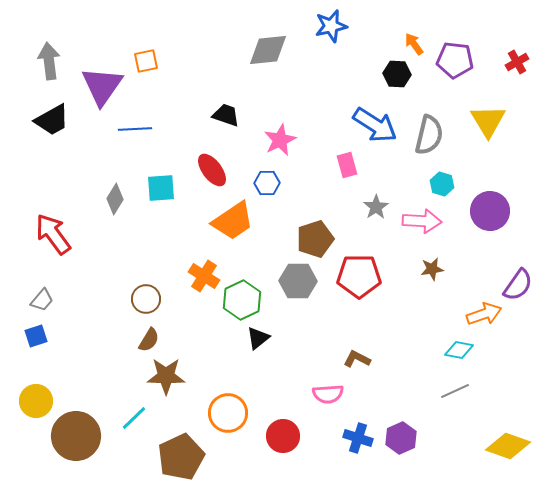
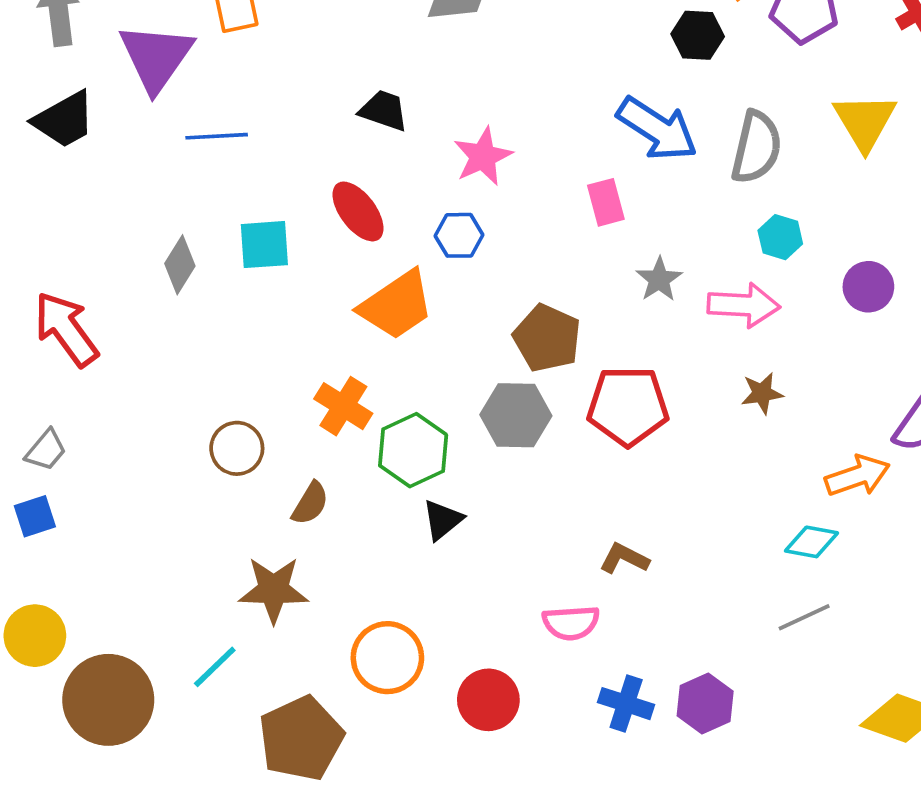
purple circle: (490, 211) -> (868, 287), size x0.7
brown pentagon: (315, 239) -> (547, 338), turned -30
brown semicircle: (149, 340) -> (310, 503), moved

